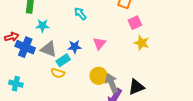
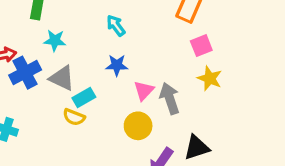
pink triangle: (99, 43) -> (144, 90), moved
blue cross: (25, 47) -> (25, 73), turned 36
blue star: (75, 47) -> (117, 65), moved
gray arrow: (112, 83) -> (170, 98), moved

